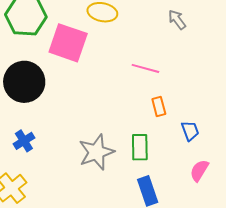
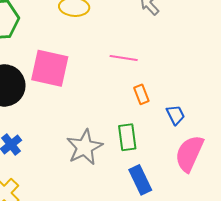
pink square: (68, 43) -> (50, 68), moved
pink semicircle: (199, 171) -> (189, 153), size x1.6

